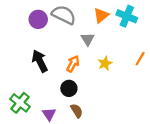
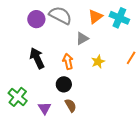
gray triangle: (88, 39) -> (82, 39), turned 32
orange arrow: (73, 64) -> (68, 61), turned -42

